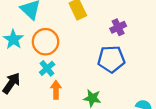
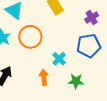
cyan cross: (47, 68) -> (59, 59), moved

